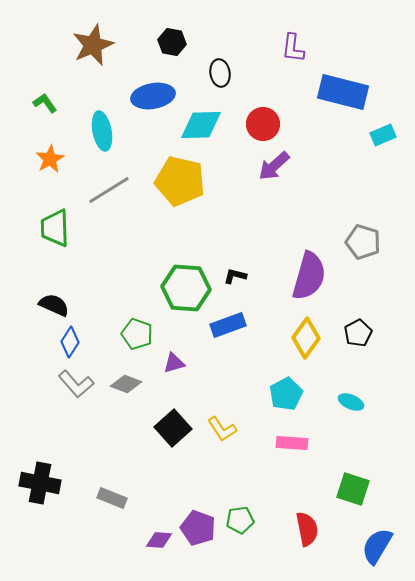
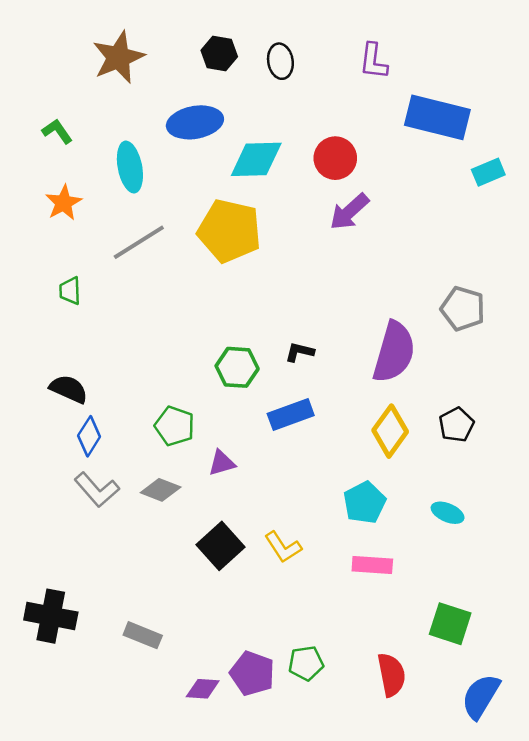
black ellipse: (220, 73) -> (280, 61), moved
green trapezoid: (55, 228) -> (70, 291), size x0.6
green hexagon: (186, 288) -> (237, 367), size x0.7

